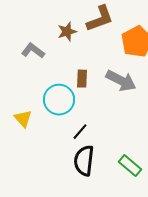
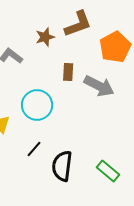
brown rectangle: (82, 79) -> (68, 72), moved
black line: (80, 132) -> (34, 149), moved

